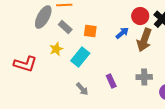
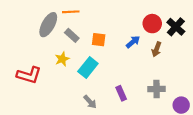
brown arrow: (144, 40) -> (157, 49), size x0.6

